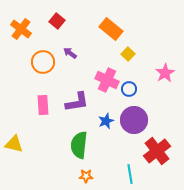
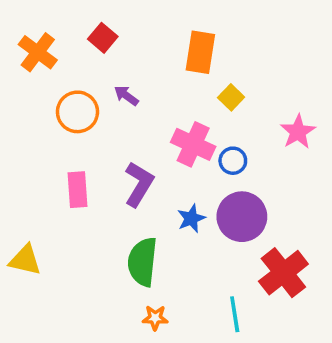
orange rectangle: (111, 29) -> (200, 52), turned 60
purple L-shape: (77, 102) -> (139, 184), turned -50

